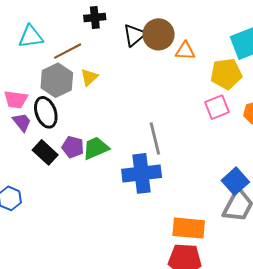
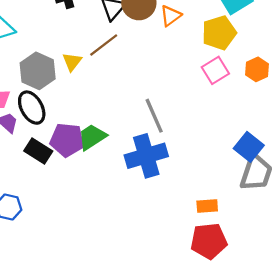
brown line: (68, 51) -> (104, 45), moved
orange triangle: (185, 51) -> (171, 16), turned -30
purple pentagon: (73, 147) -> (67, 140), size x1.4
orange rectangle: (189, 228) -> (207, 206), size x0.6

